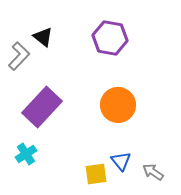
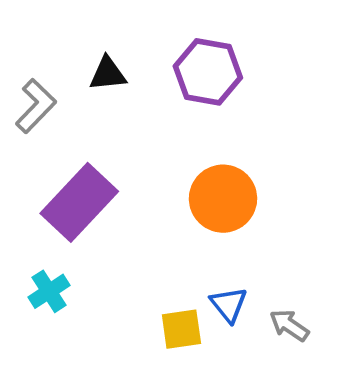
black triangle: (43, 37) -> (108, 74), moved, turned -45

